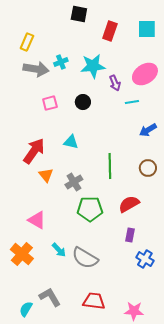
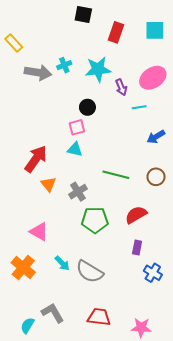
yellow rectangle: (27, 42) -> (14, 43), moved, turned -66
pink square: (50, 103) -> (77, 127), moved
green line: (110, 166) -> (116, 175), turned -75

